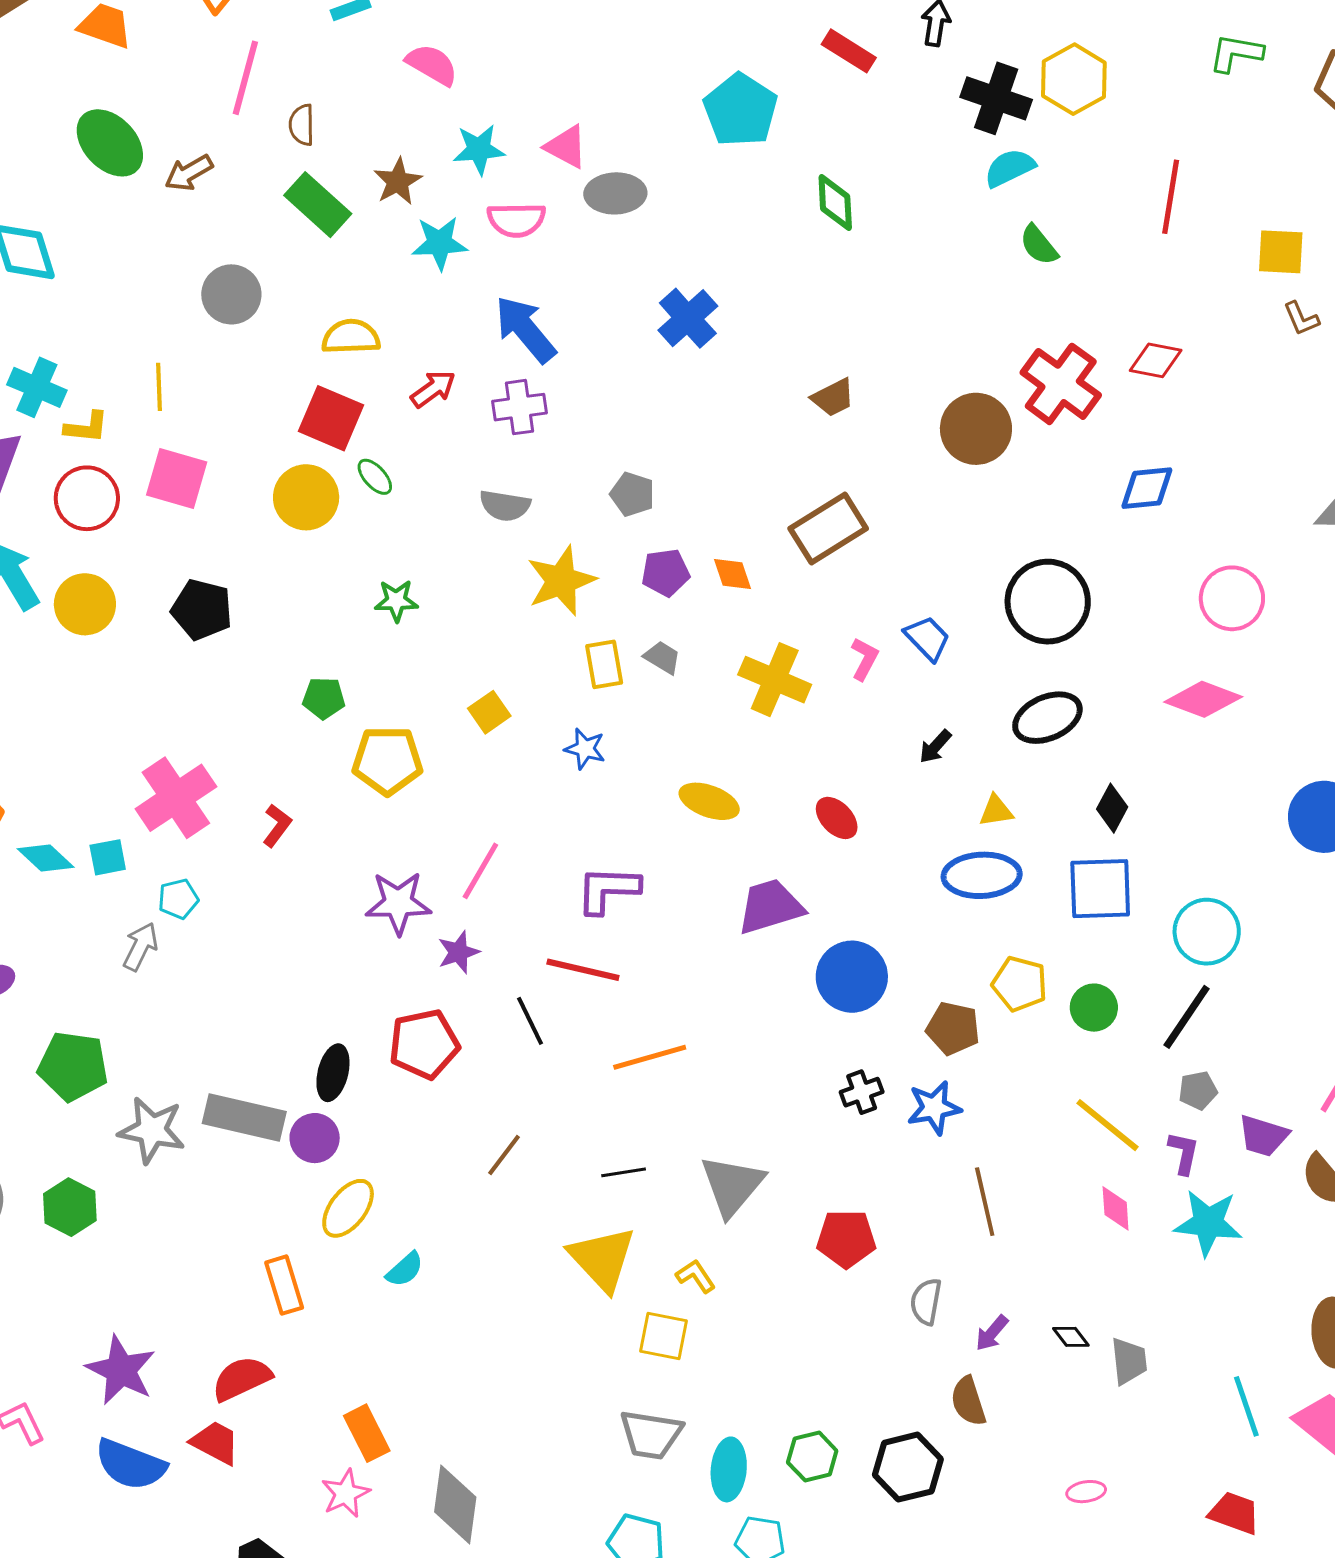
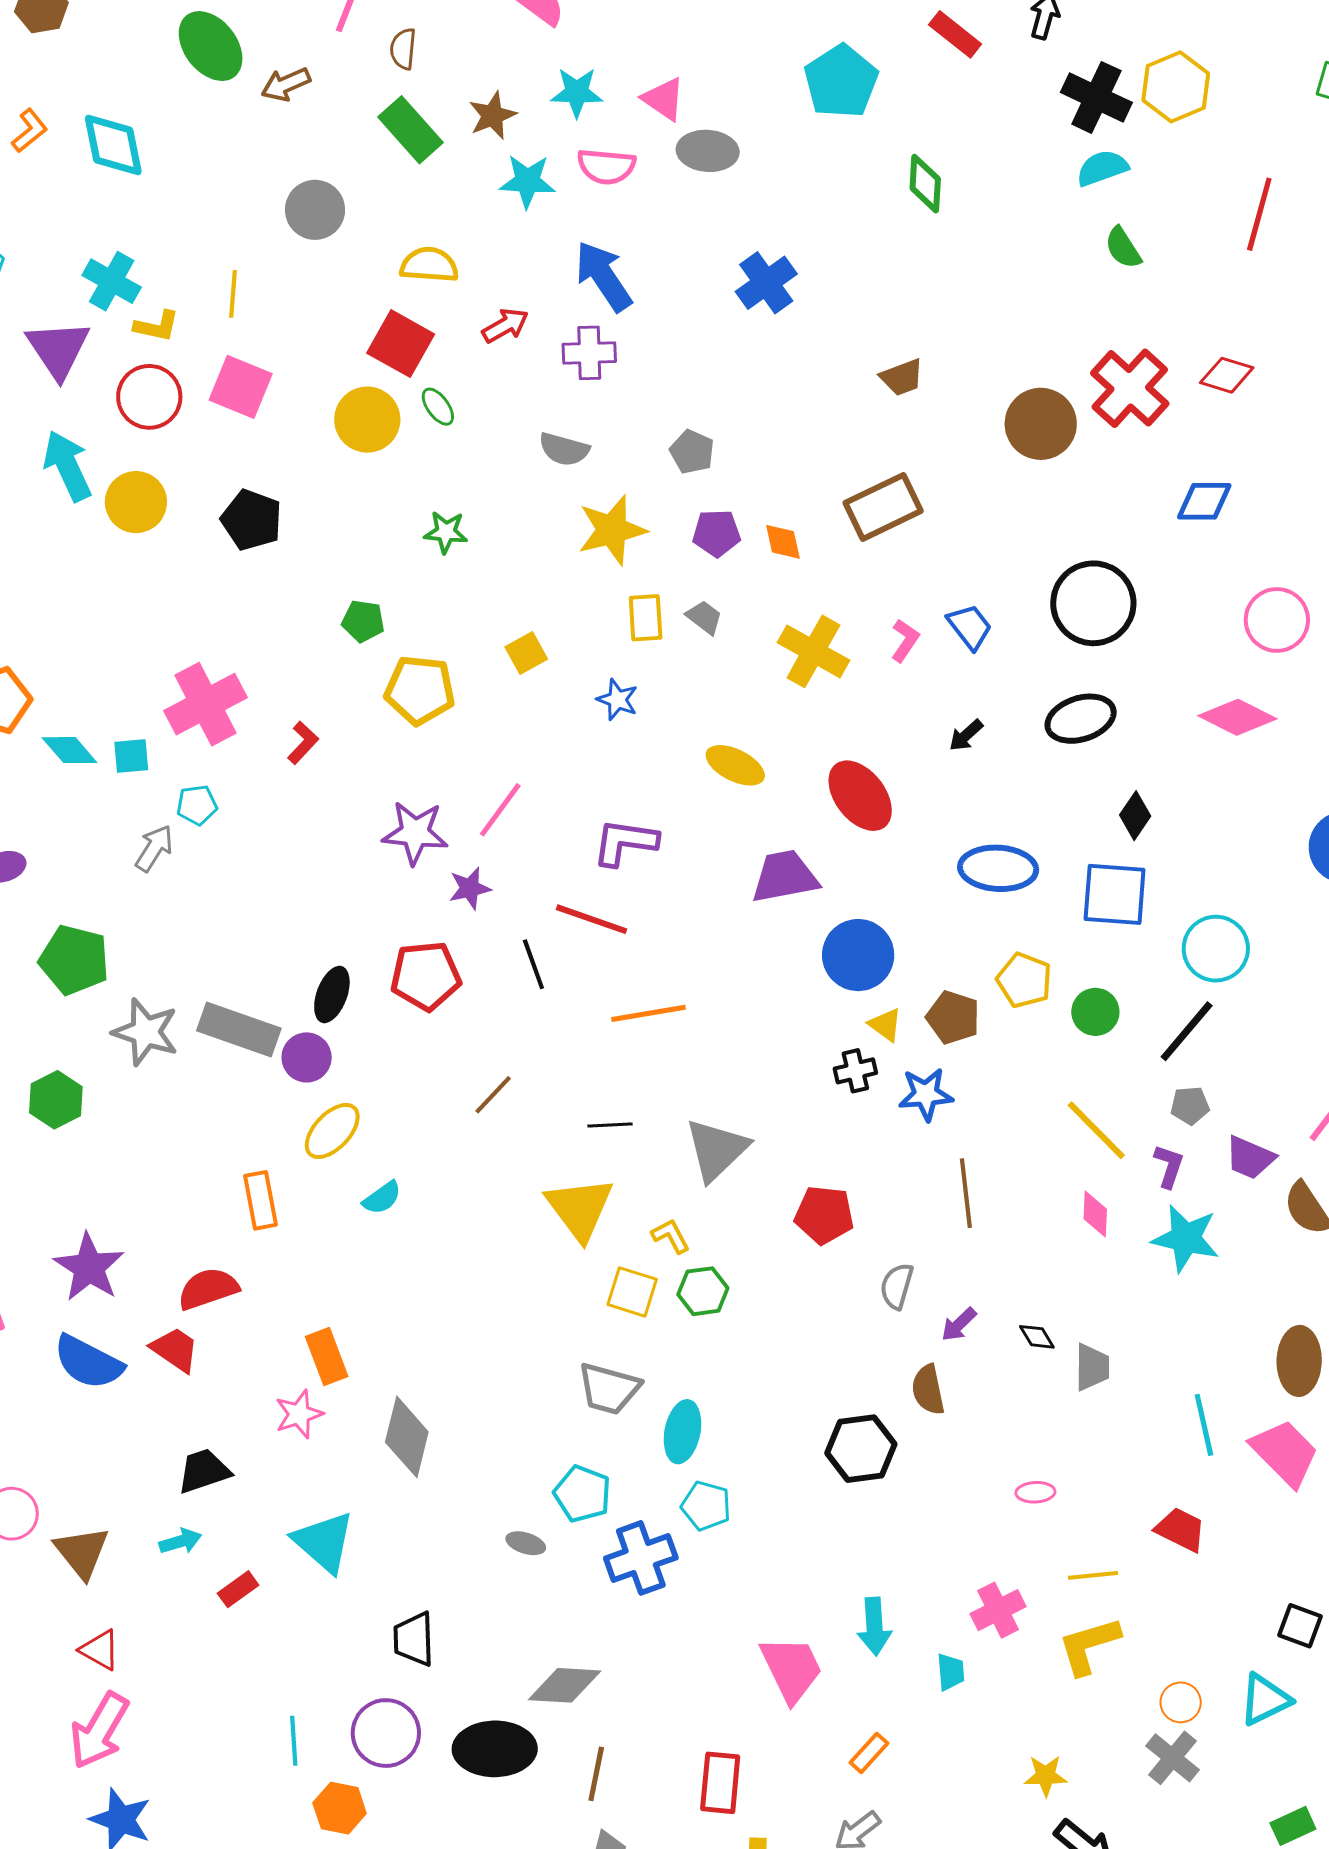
yellow triangle: (996, 811) -> (885, 1025), moved, turned 39
red ellipse: (837, 818) -> (860, 796), size x1.6
green hexagon: (812, 1457) -> (703, 1291), moved

